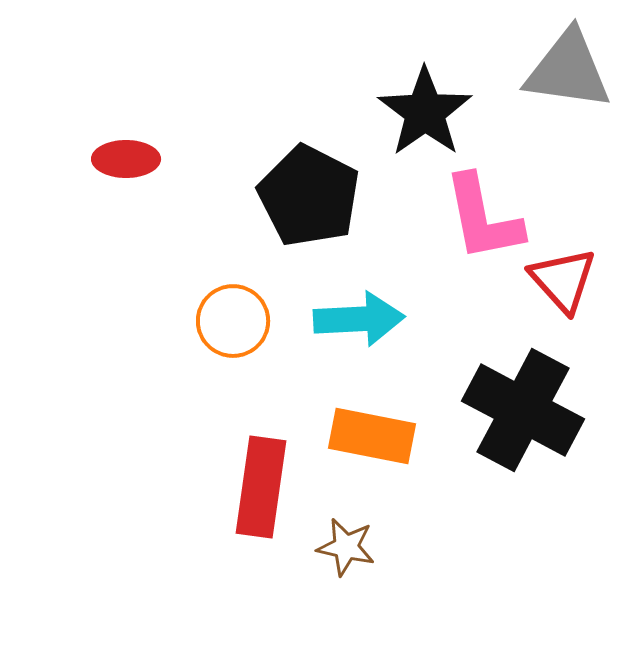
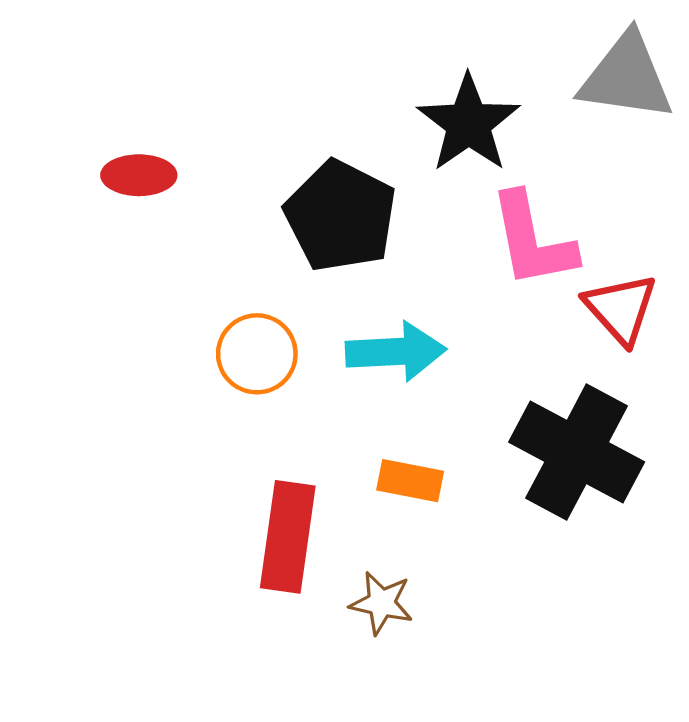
orange rectangle: (372, 436) -> (410, 481), size x0.7

